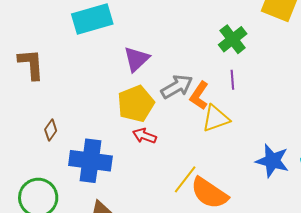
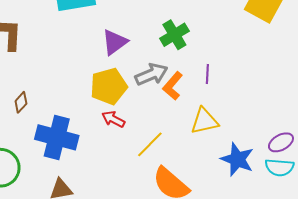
green cross: (233, 39) -> (174, 35), moved
yellow triangle: (216, 118) -> (204, 121), moved
yellow line: (185, 179) -> (150, 144), moved

